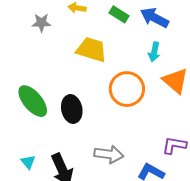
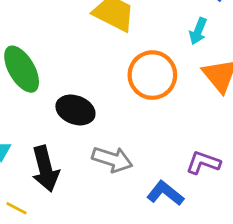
black ellipse: (72, 109) -> (75, 110), moved, turned -68

